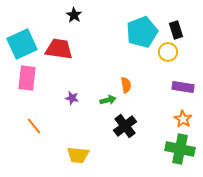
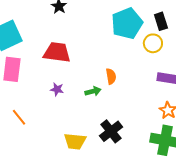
red trapezoid: (59, 49) -> (57, 52), moved
black cross: (125, 126) -> (111, 131), moved
yellow trapezoid: (78, 155) -> (75, 141), moved

